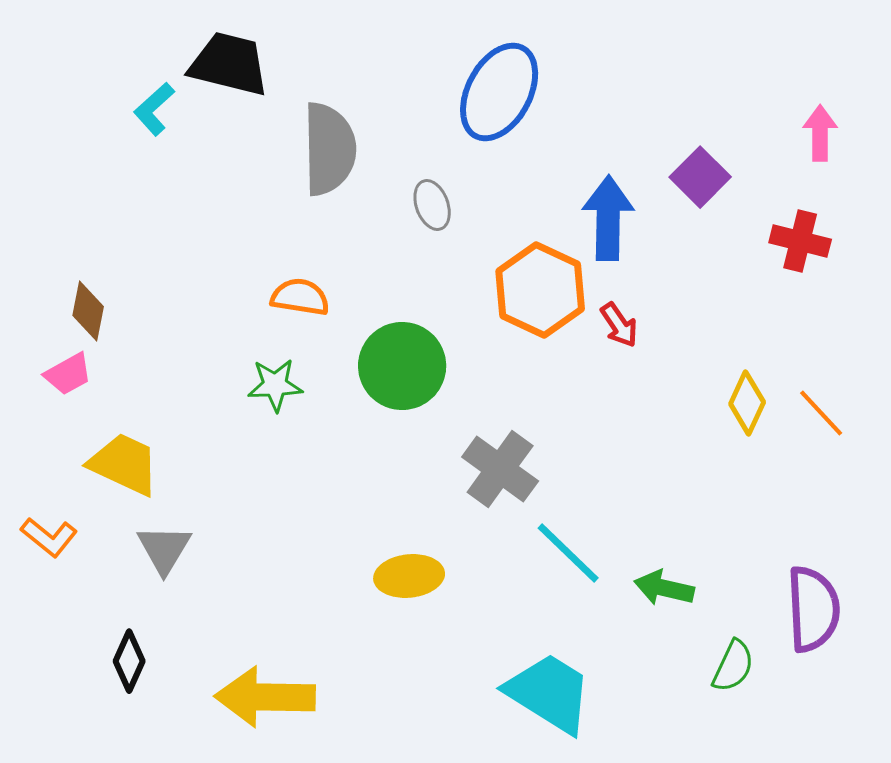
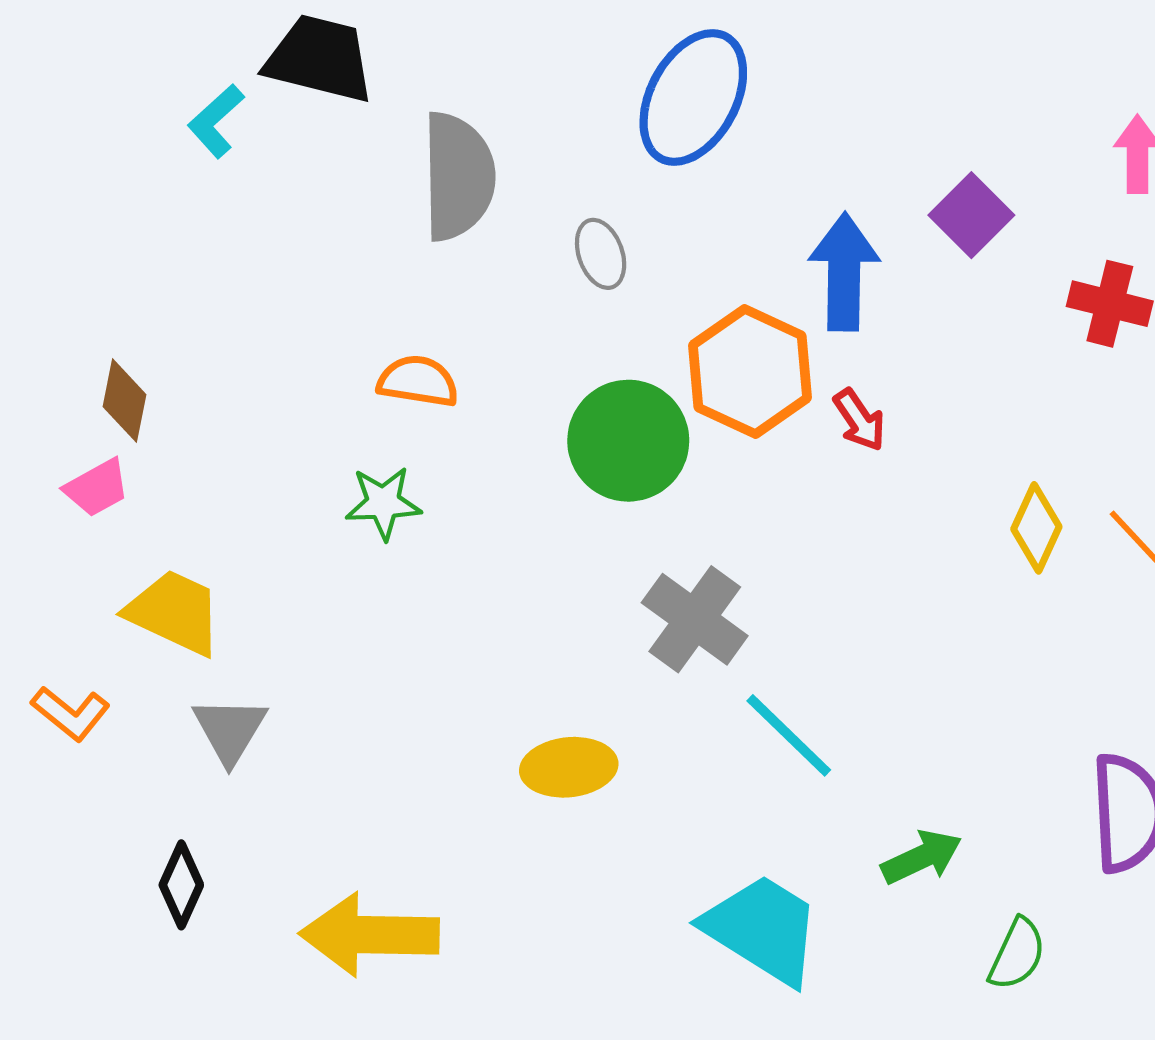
green circle: (402, 366) -> (628, 441), moved
green arrow: (664, 588) -> (922, 857), moved, turned 142
green semicircle: (733, 666) -> (1017, 954), moved

